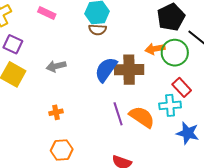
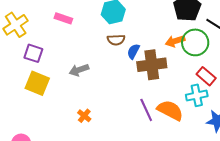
brown semicircle: (97, 30) -> (116, 40), moved
blue semicircle: (106, 70) -> (133, 51), moved, size x0.6
orange cross: (56, 112) -> (84, 116), turned -32

